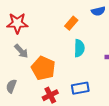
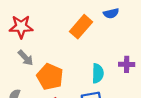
orange rectangle: (71, 23) -> (81, 27), size x1.5
cyan semicircle: (79, 48) -> (98, 73), moved

